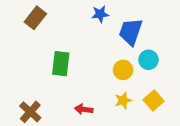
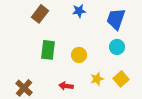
brown rectangle: (35, 18) -> (40, 14), moved
blue trapezoid: (131, 32) -> (116, 19), moved
yellow circle: (123, 70) -> (79, 55), moved

